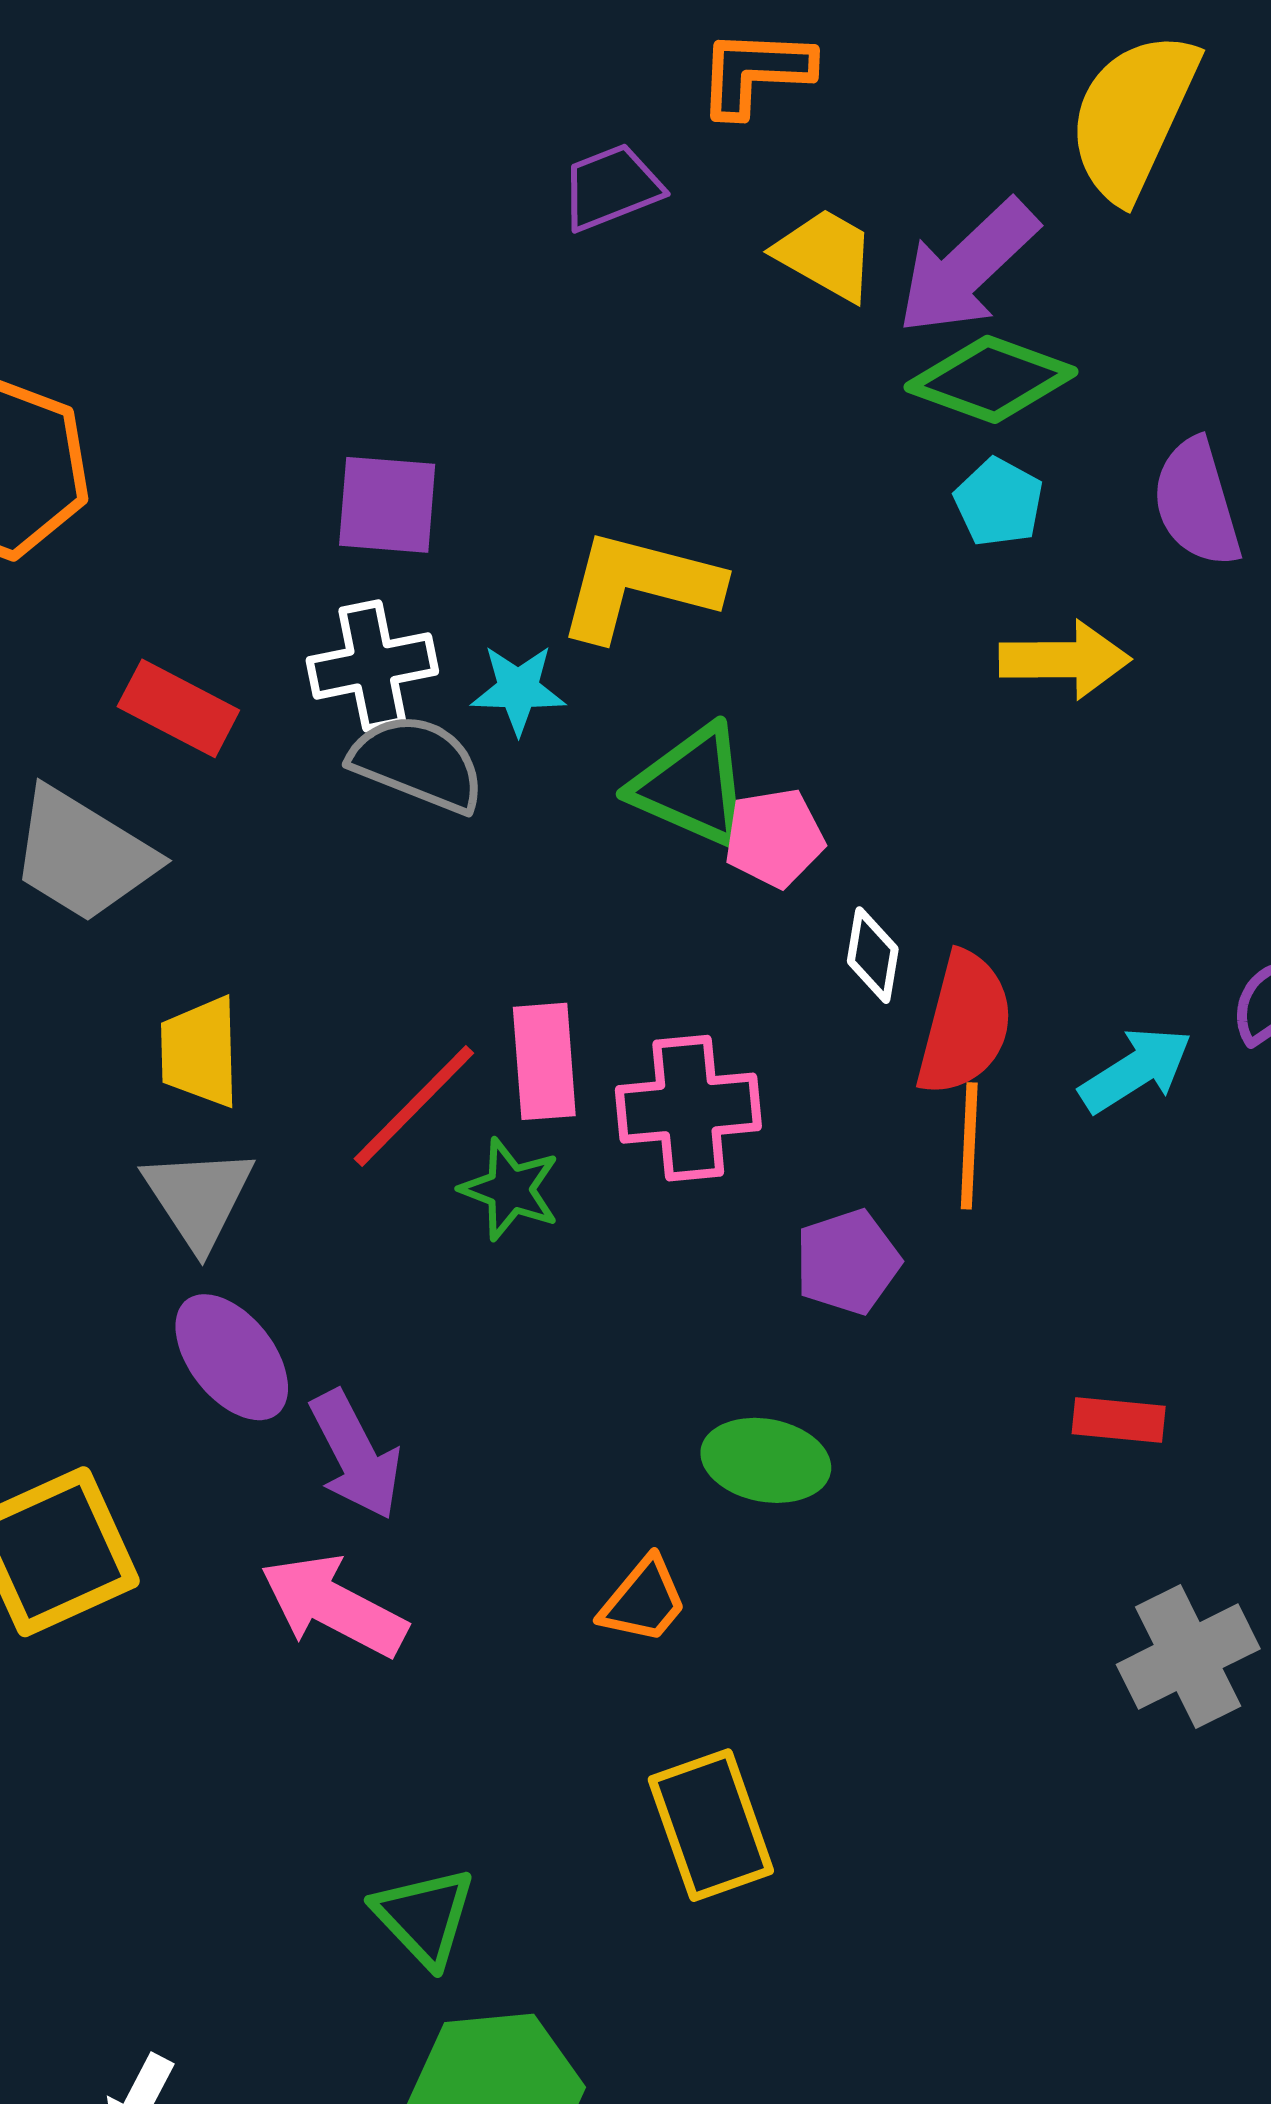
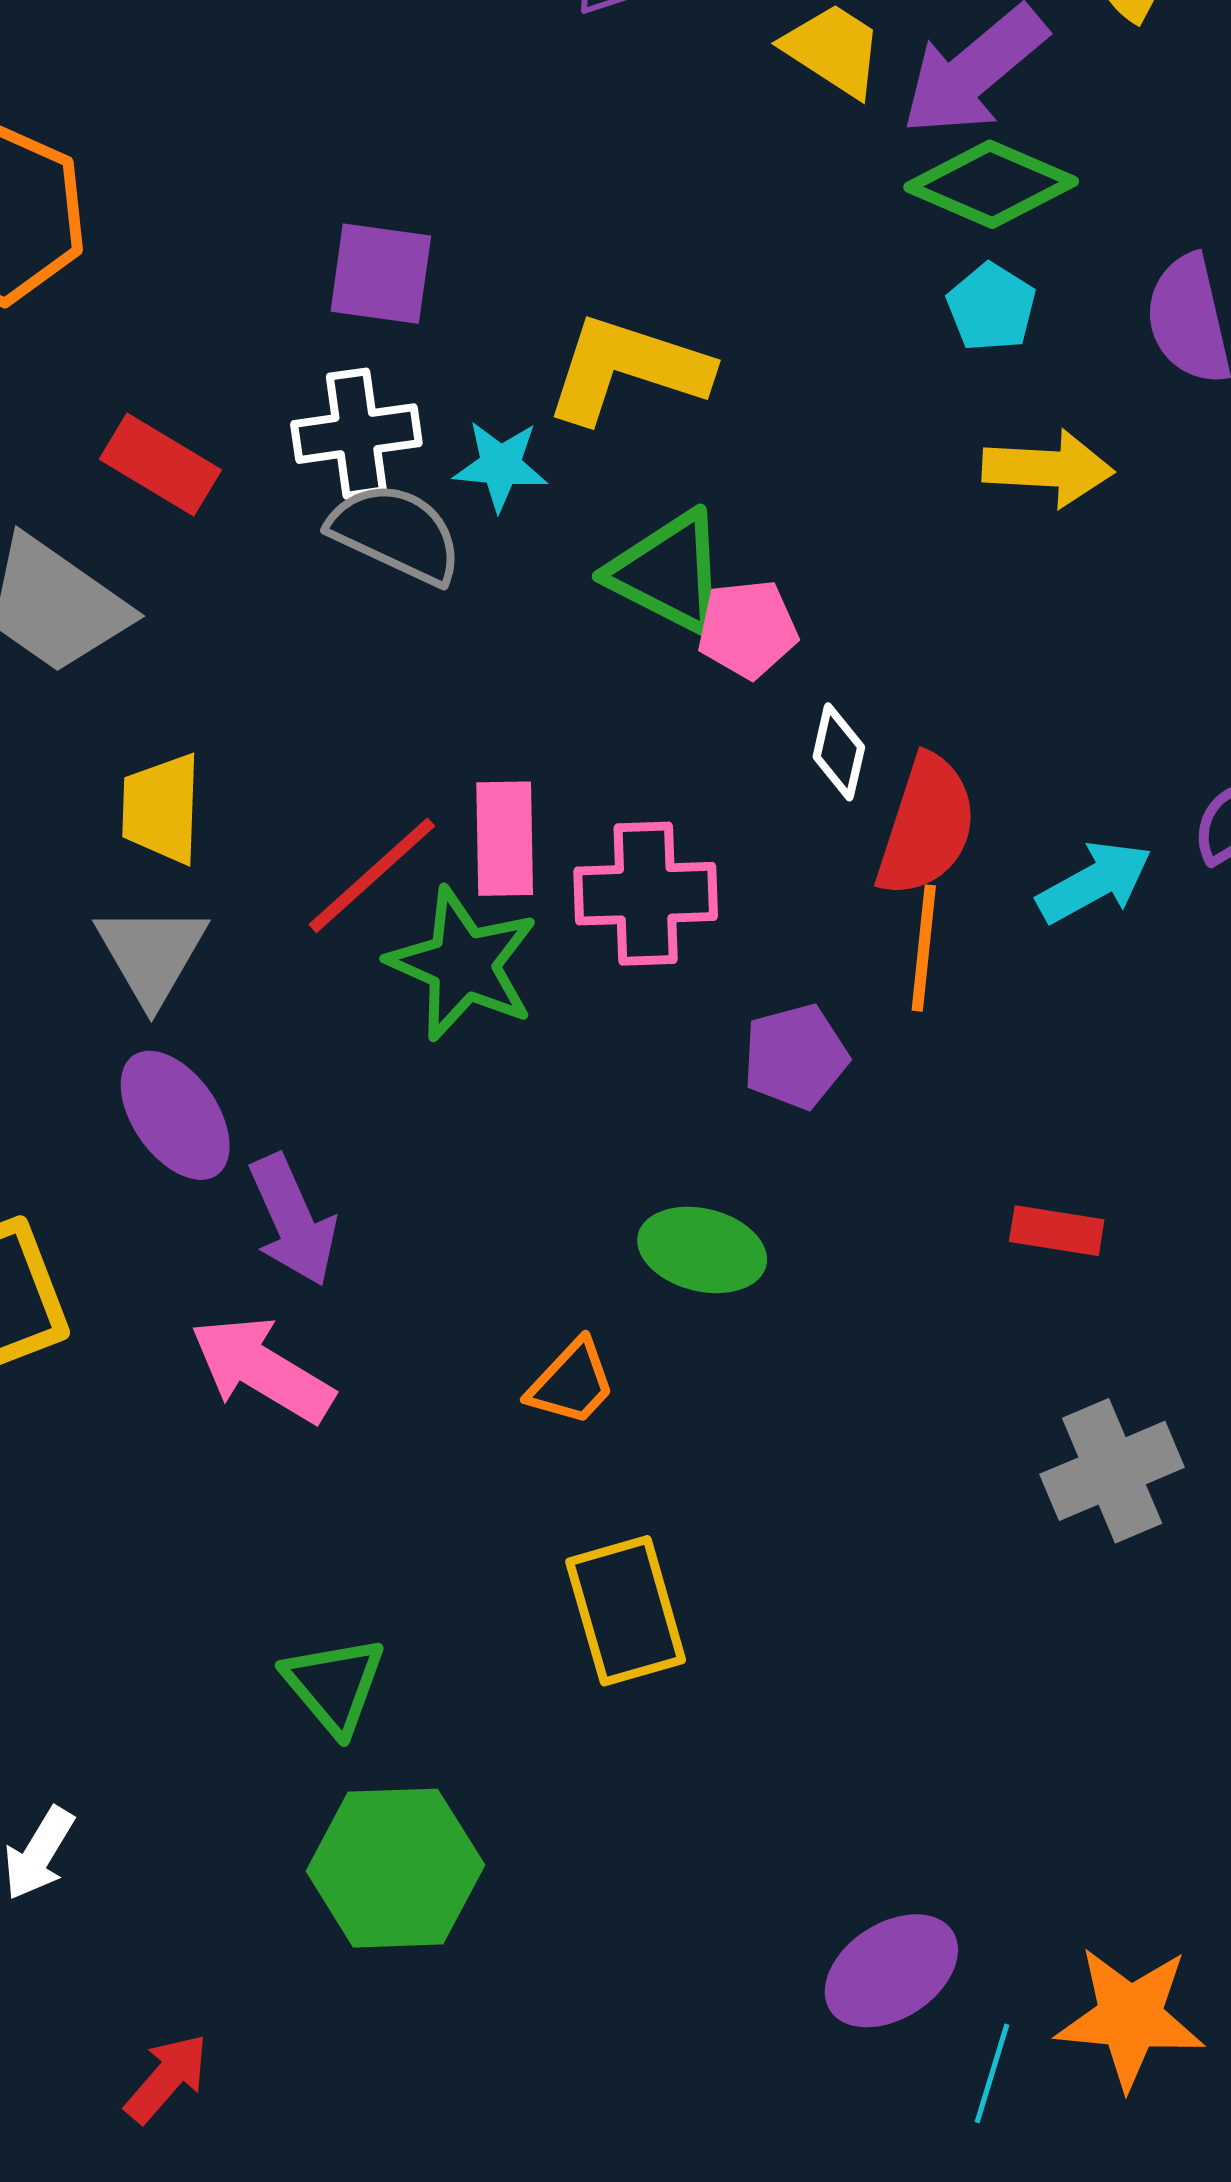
green star: (510, 1189) -> (463, 964), size x1.5

